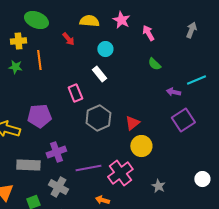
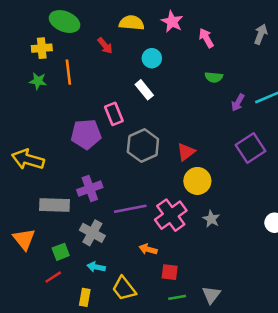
green semicircle: (154, 64) -> (214, 77), turned -40
purple arrow: (173, 92) -> (238, 103), moved, turned -72
purple pentagon: (39, 116) -> (86, 134), moved
gray star: (158, 186) -> (211, 219), moved

